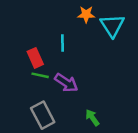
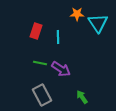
red rectangle: (35, 58) -> (36, 31), moved, turned 42

